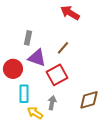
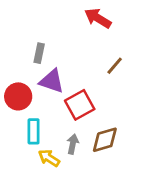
brown line: (63, 48) -> (115, 66), moved
brown diamond: (89, 100) -> (105, 140), moved

